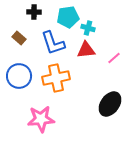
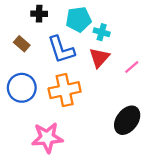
red triangle: (86, 50) -> (99, 58), turned -42

